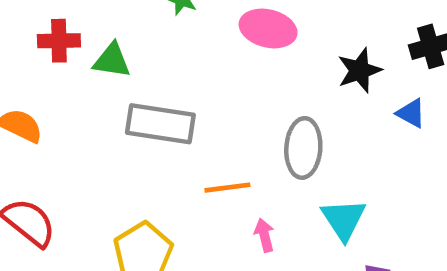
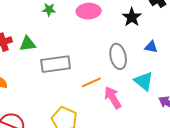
blue triangle: (411, 113) -> (151, 47), moved
pink arrow: (264, 235) -> (113, 98), size x1.6

